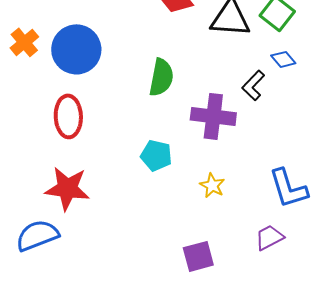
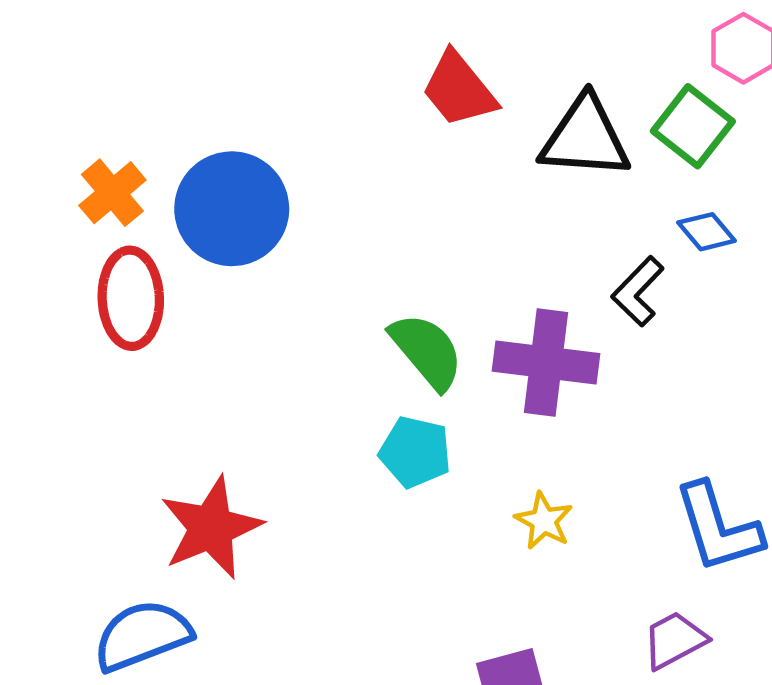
green semicircle: (161, 77) -> (427, 351), moved, turned -51
red ellipse: (68, 116) -> (131, 298), moved
red star: (67, 188) -> (211, 528), turned -30

